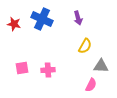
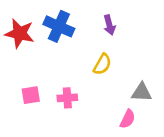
red star: (14, 24) -> (20, 33), size x1.5
yellow semicircle: (85, 46) -> (102, 64), moved

